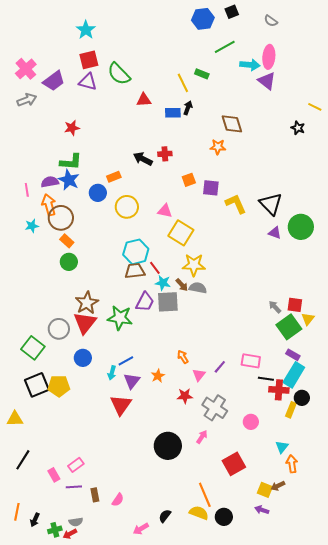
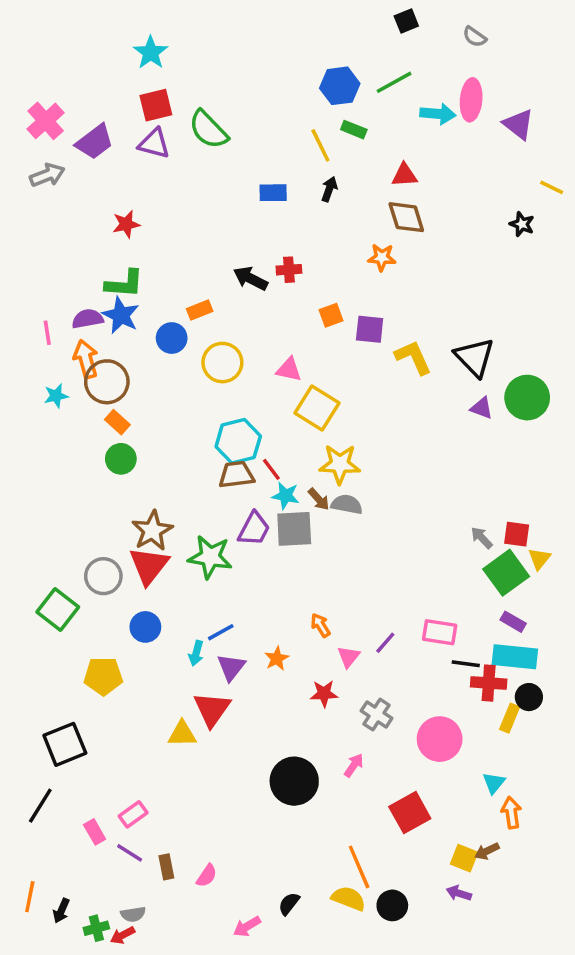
blue hexagon: (203, 19) -> (340, 86), moved
purple triangle: (267, 81) -> (518, 124), moved
red triangle: (144, 100) -> (405, 175), moved
blue rectangle: (173, 113) -> (273, 193), moved
cyan rectangle: (294, 375) -> (515, 657), turned 65
black square: (37, 385) -> (65, 744), moved
gray cross: (215, 408) -> (377, 715), size x0.7
yellow triangle: (15, 419) -> (182, 734), moved
pink circle: (251, 422) -> (440, 739), size x1.6
purple line: (74, 487) -> (130, 853), turned 35

